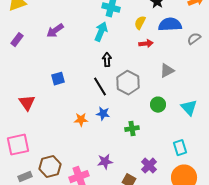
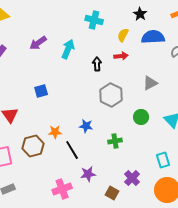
cyan arrow: (101, 32) -> (68, 49), moved
red arrow: (146, 44) -> (121, 56), moved
black arrow: (107, 60) -> (97, 64), moved
black line: (100, 87) -> (72, 150), moved
orange star: (81, 120) -> (55, 132), moved
brown hexagon: (50, 167) -> (33, 146), moved

